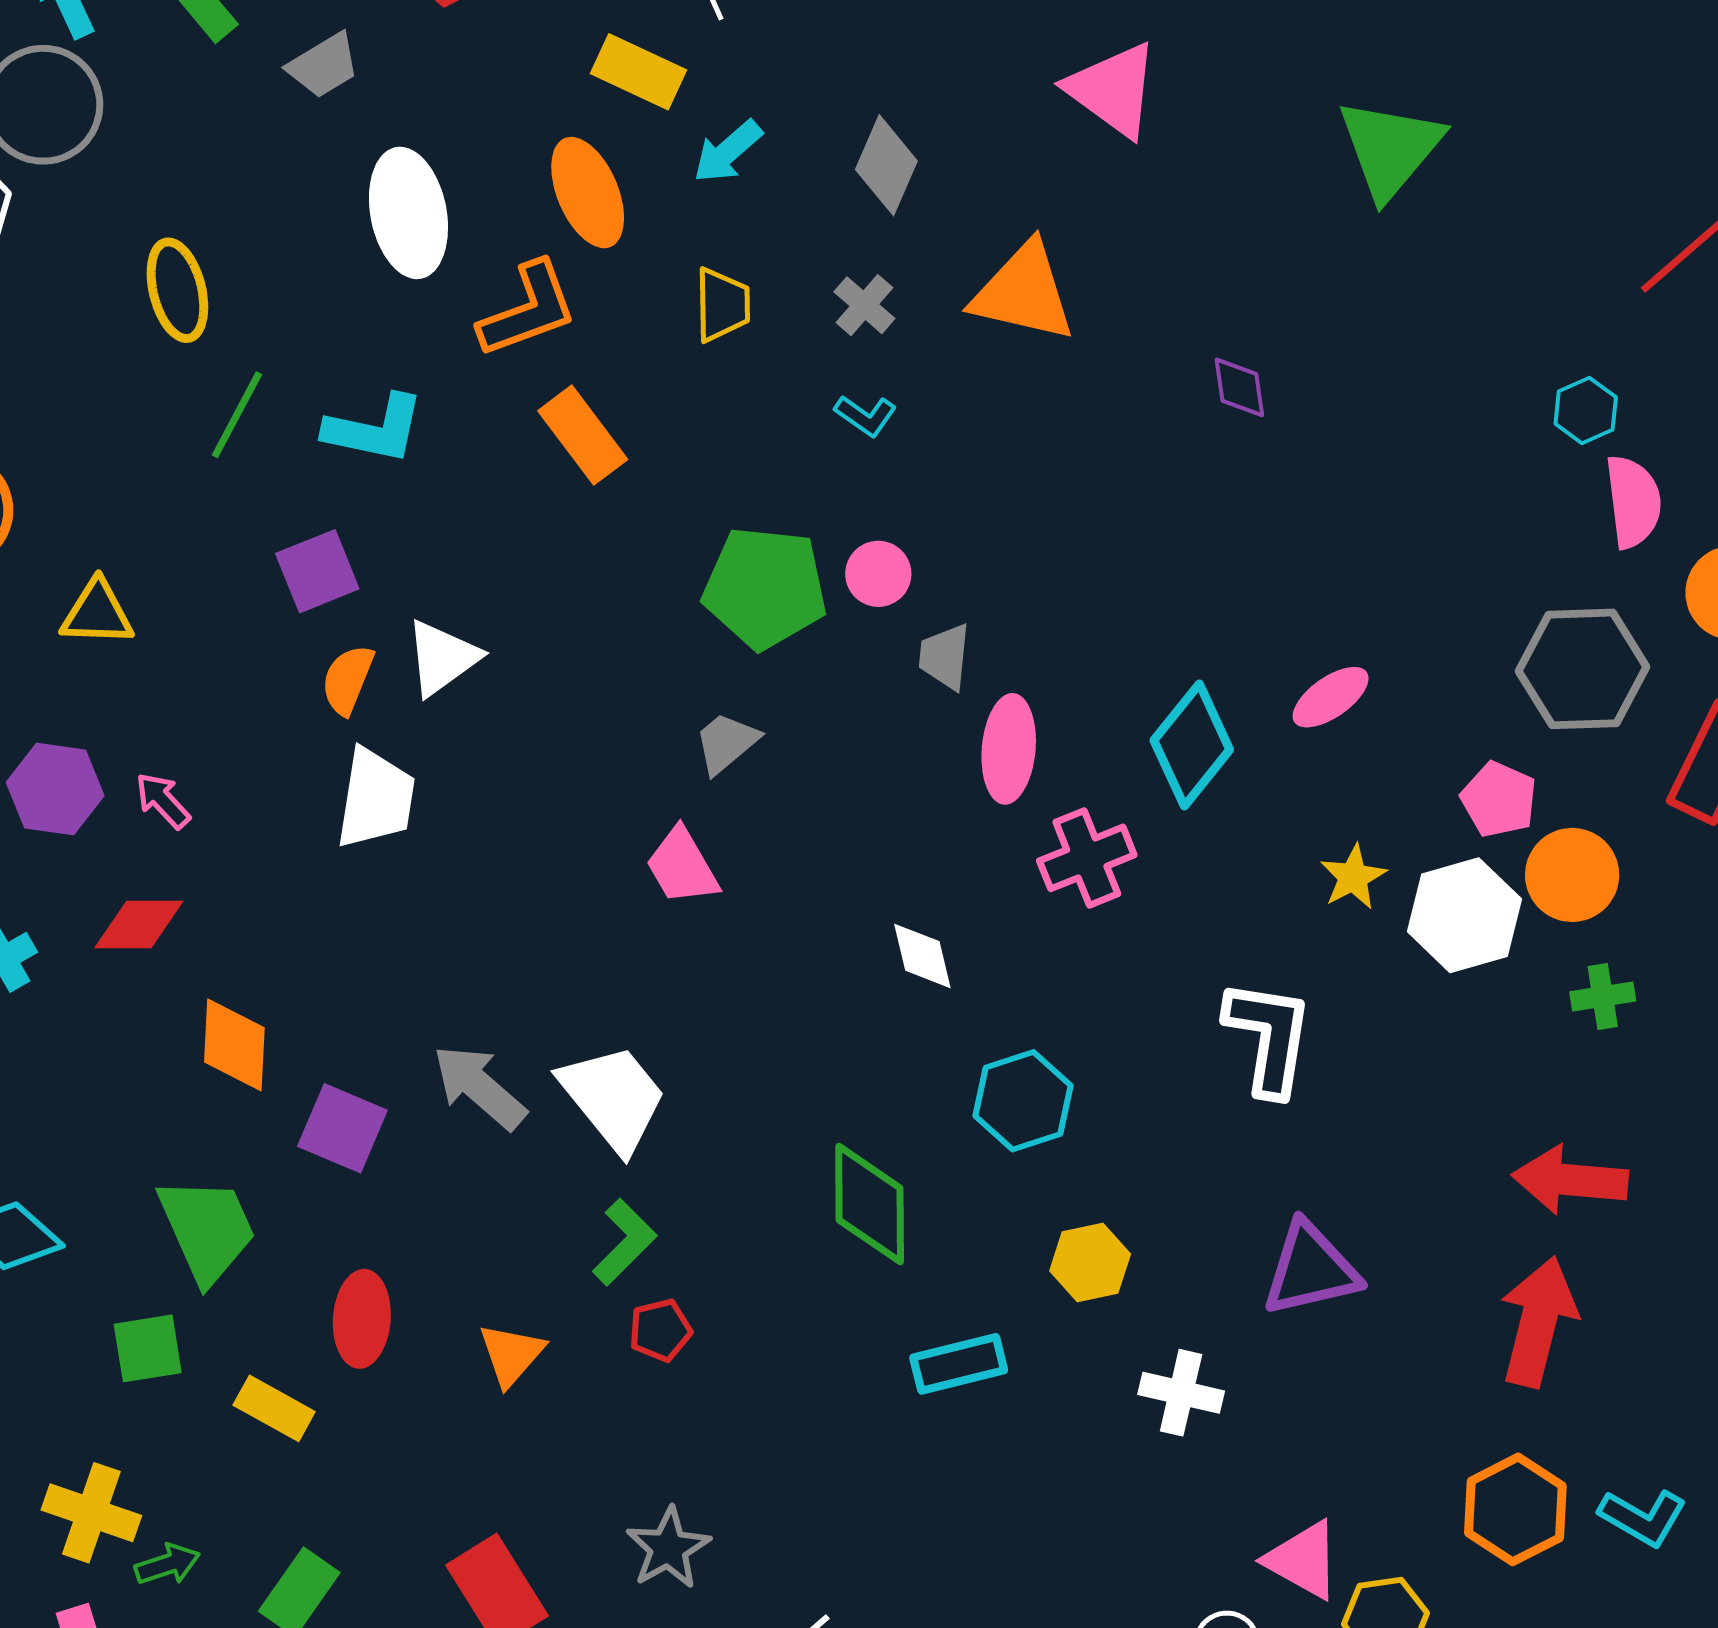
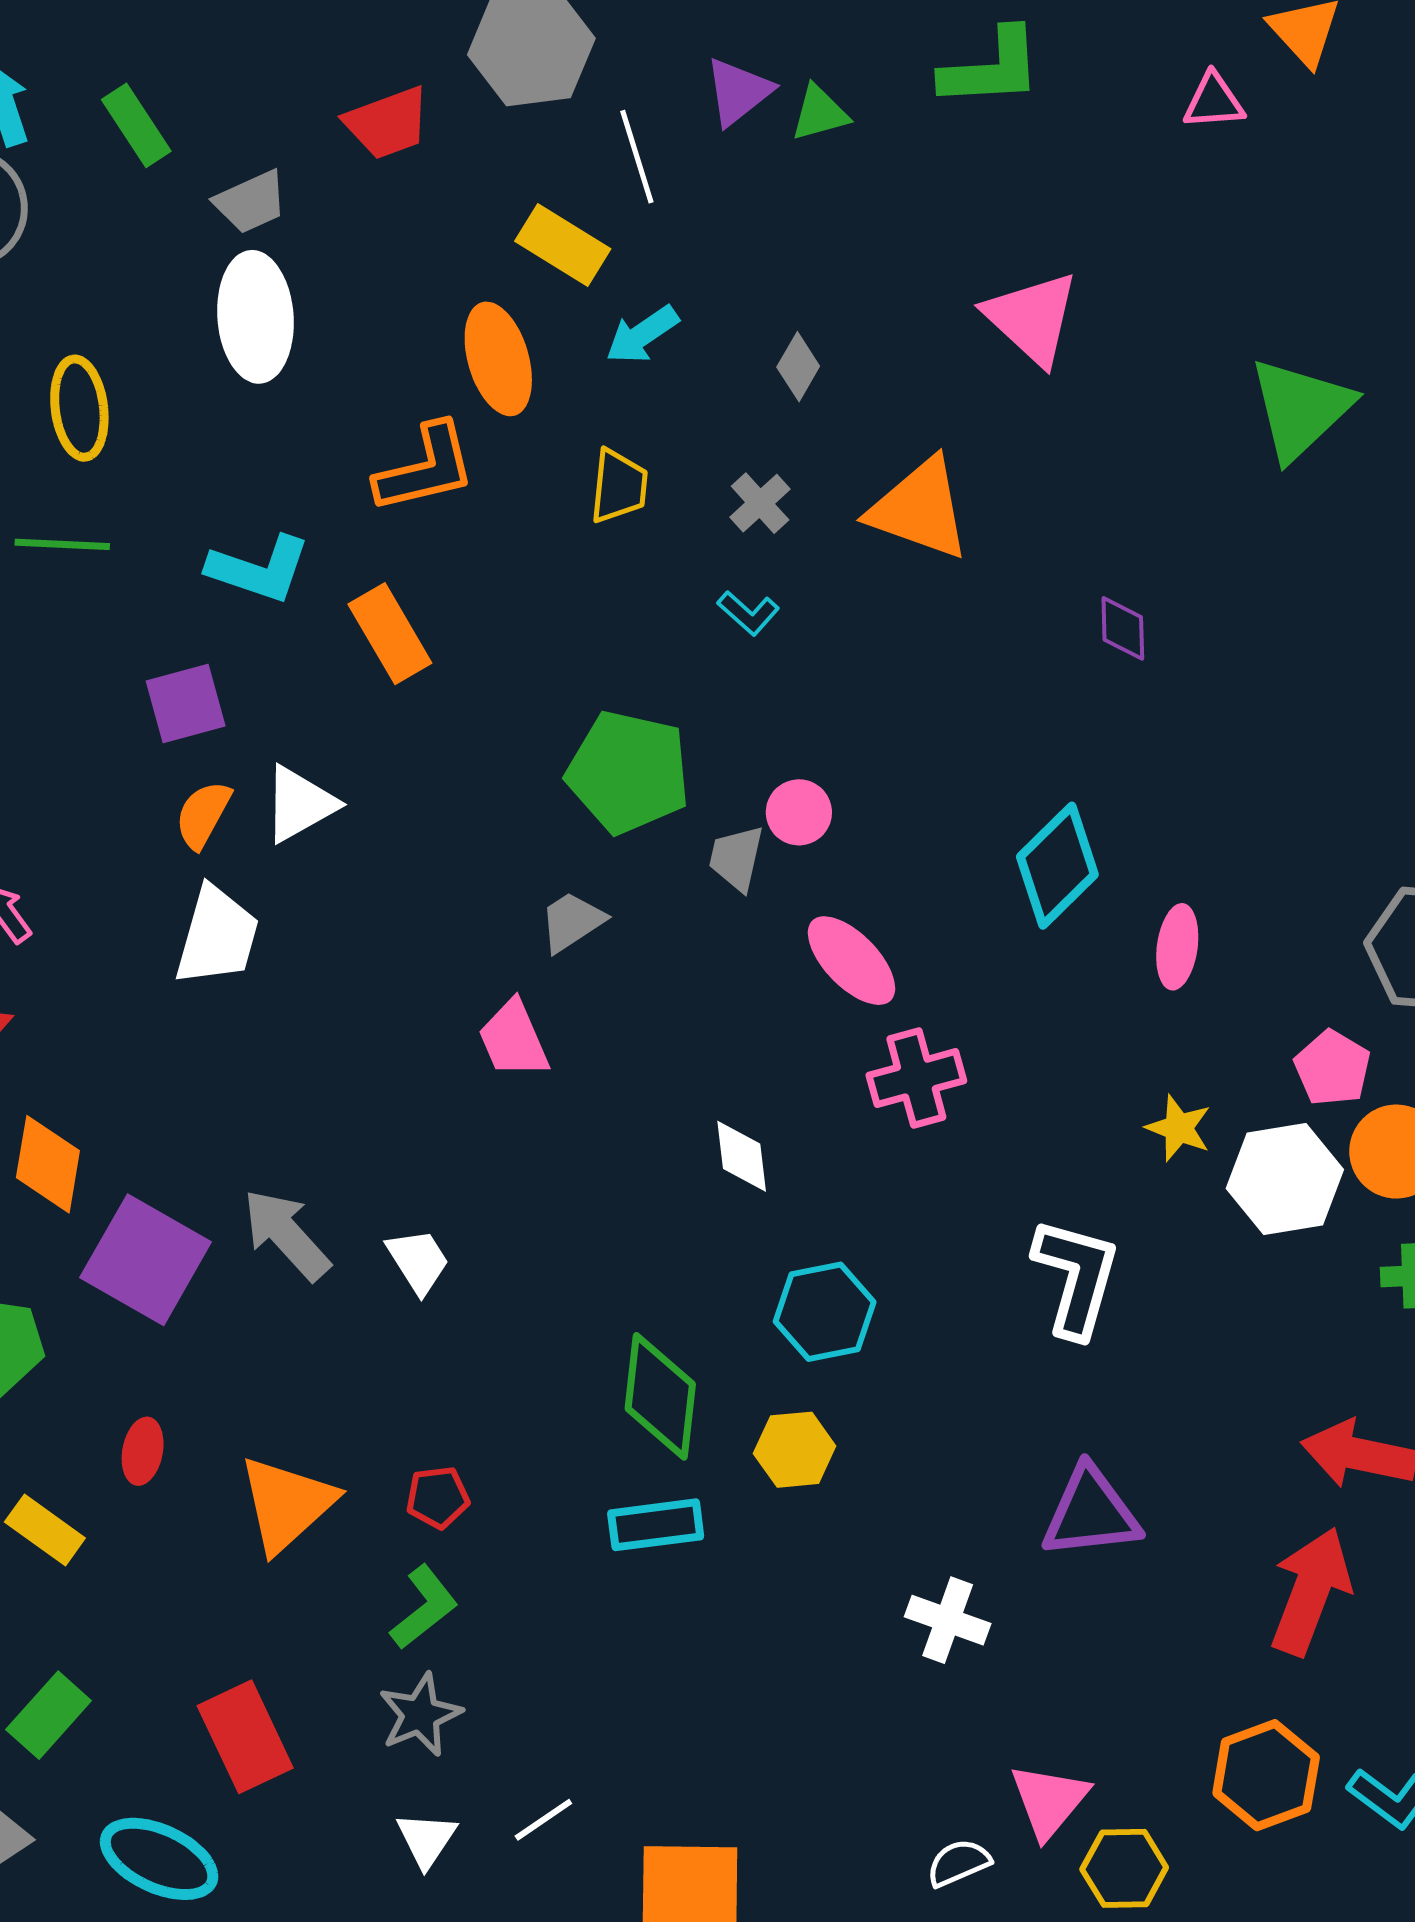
gray diamond: (886, 165) -> (798, 367), size x0.7
white ellipse: (408, 213) -> (255, 317), moved
green line: (237, 415) -> (62, 544), moved, turned 58
orange rectangle: (583, 435) -> (390, 634), moved
pink circle: (878, 574) -> (799, 812), moved
gray trapezoid: (945, 657) -> (736, 858), moved
pink ellipse: (1331, 697) -> (1177, 947), turned -54
cyan diamond: (1192, 745) -> (1057, 866), moved
pink ellipse: (1009, 749) -> (852, 961), turned -56
yellow star: (1353, 877) -> (1179, 1128), turned -30
white trapezoid: (613, 1098) -> (418, 1261), size x0.6
purple square: (342, 1128) -> (146, 1260), size x1.4
green L-shape: (624, 1242) -> (424, 1607), moved
yellow hexagon: (1090, 1263) -> (795, 1450), moved
red ellipse: (362, 1319) -> (143, 1451), size x0.7
orange triangle: (511, 1354) -> (287, 1504), size x1.5
cyan rectangle: (959, 1364) -> (656, 1525), moved
pink triangle: (1303, 1560) -> (1049, 1801), turned 34

